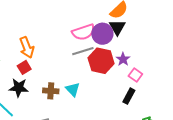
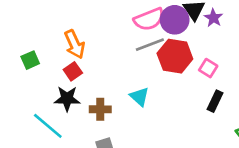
purple star: (123, 59) -> (213, 18), moved
pink square: (135, 75) -> (208, 68), moved
brown cross: (51, 91) -> (100, 109), moved

